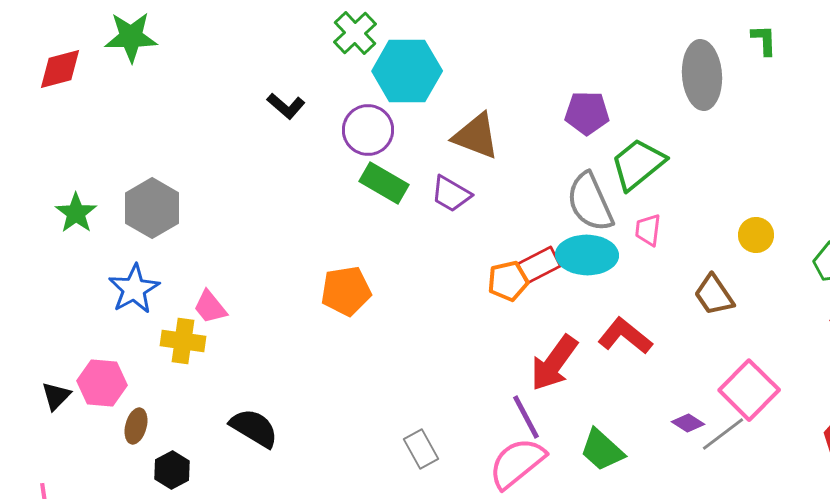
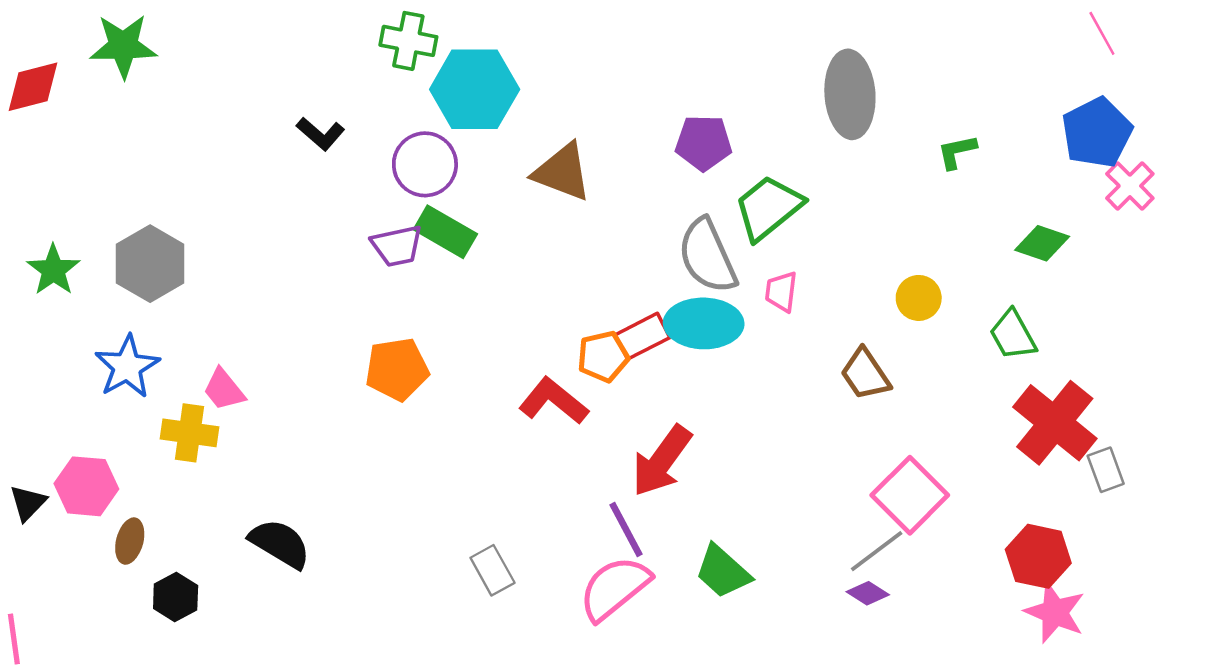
green cross: (355, 33) -> (408, 41), turned -36
green L-shape: (764, 40) -> (957, 152), moved, turned -100
purple trapezoid: (451, 194) -> (397, 246), moved, turned -42
red L-shape: (625, 336) -> (553, 401), moved
purple diamond: (688, 423) -> (868, 593), moved

